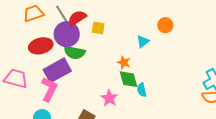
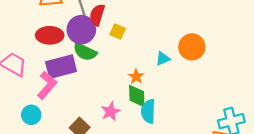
red semicircle: (77, 18) -> (97, 15), turned -54
orange circle: (165, 25) -> (192, 47), size x1.5
cyan semicircle: (142, 90) -> (148, 111), size x1.5

